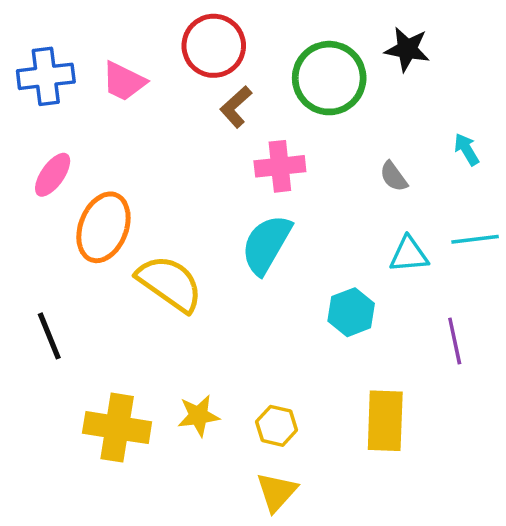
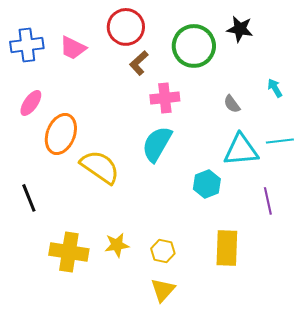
cyan triangle: (409, 254) -> (241, 150), size x1.5

